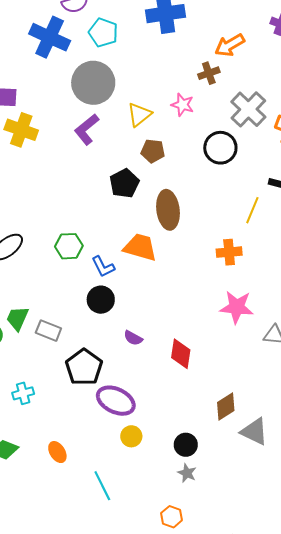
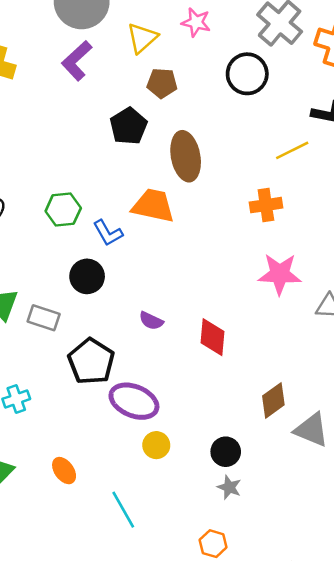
yellow line: (252, 210) -> (292, 150), turned 44
black circle: (101, 300) -> (87, 276), moved

